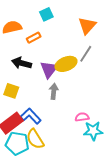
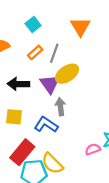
orange rectangle: (34, 38) -> (35, 52), moved
gray line: (86, 54) -> (54, 53), moved
blue L-shape: (31, 116) -> (46, 125), moved
pink semicircle: (82, 117) -> (93, 149), moved

